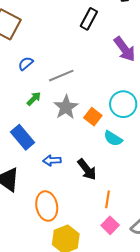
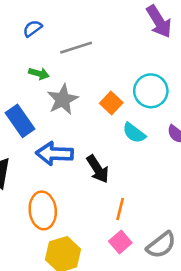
green arrow: (34, 99) -> (39, 74), turned 56
gray star: (66, 107) -> (63, 100), moved
blue arrow: (52, 160) -> (54, 154), size x1.6

